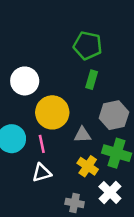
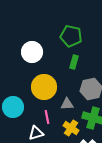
white circle: (25, 81) -> (32, 52), moved
pink line: (42, 144) -> (47, 117), moved

